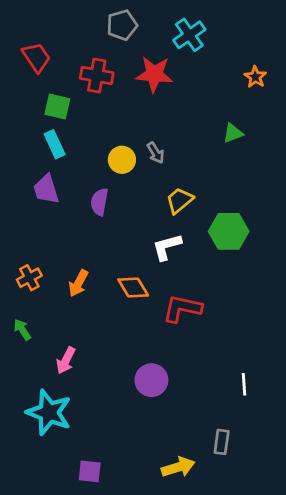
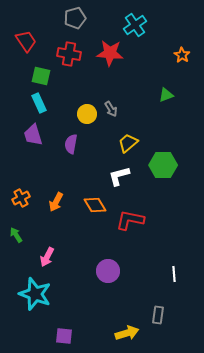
gray pentagon: (122, 25) -> (75, 18), moved

